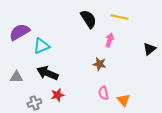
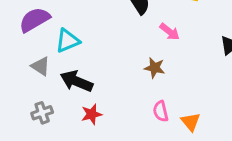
pink arrow: (109, 40) -> (170, 32), turned 112
gray triangle: (16, 77) -> (41, 66), moved, turned 32
gray cross: (34, 103) -> (42, 113), moved

